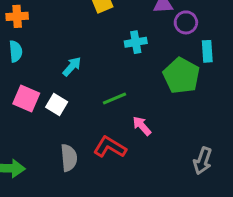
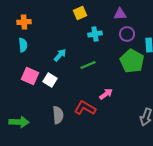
purple circle: (186, 22) -> (127, 34), moved
cyan cross: (136, 42) -> (95, 34), moved
green line: (114, 98) -> (88, 65), moved
pink arrow: (142, 126) -> (106, 94), turned 96

